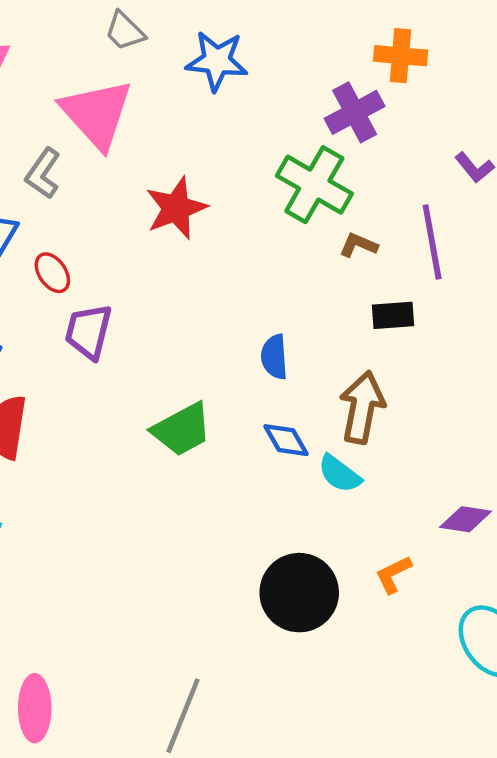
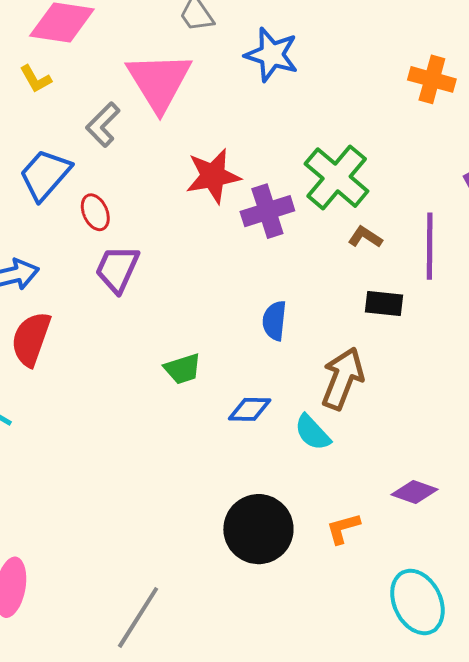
purple cross: (355, 112) -> (267, 211), moved
green trapezoid: (182, 429) -> (183, 369), size x0.7
blue diamond: (286, 440) -> (250, 409), moved, turned -69

